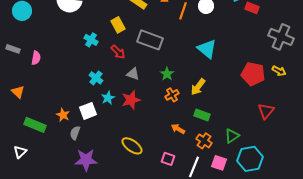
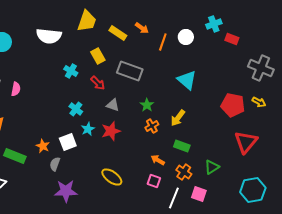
red triangle: (266, 111) -> (246, 142), size x1.4
pink square: (168, 159) -> (154, 181), moved
cyan hexagon: (250, 159) -> (253, 190), moved

